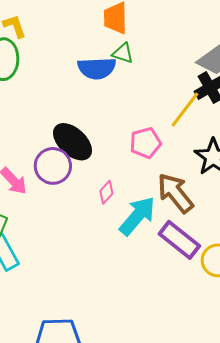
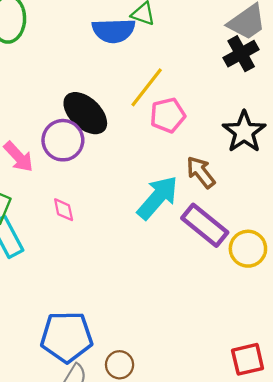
yellow line: (185, 110) -> (147, 87), moved
pink diamond: (106, 192) -> (64, 210), moved, turned -55
brown arrow: (175, 193) -> (201, 172), size x0.7

